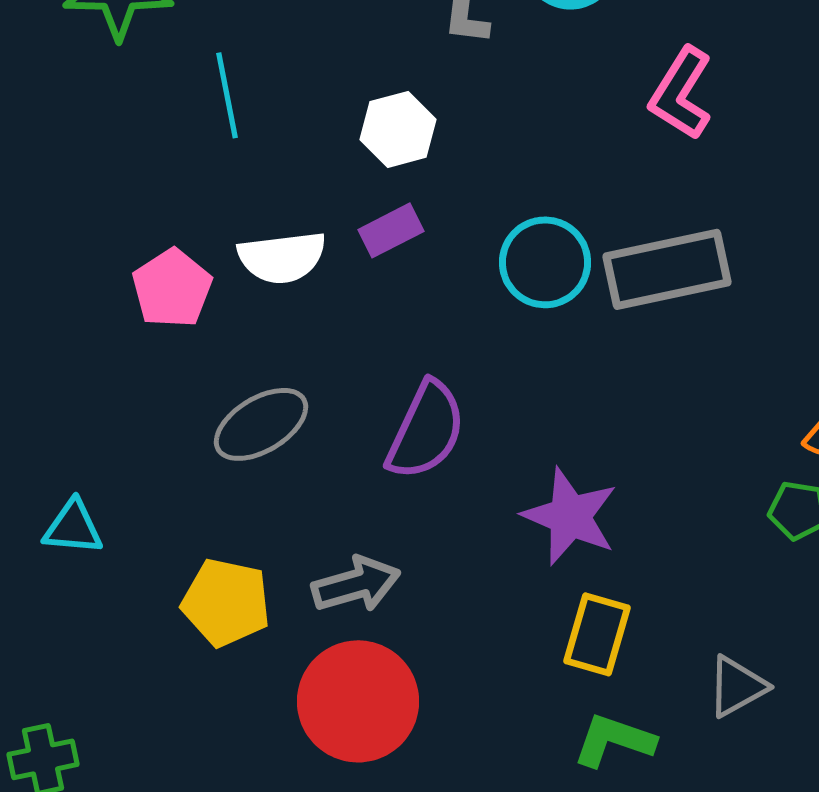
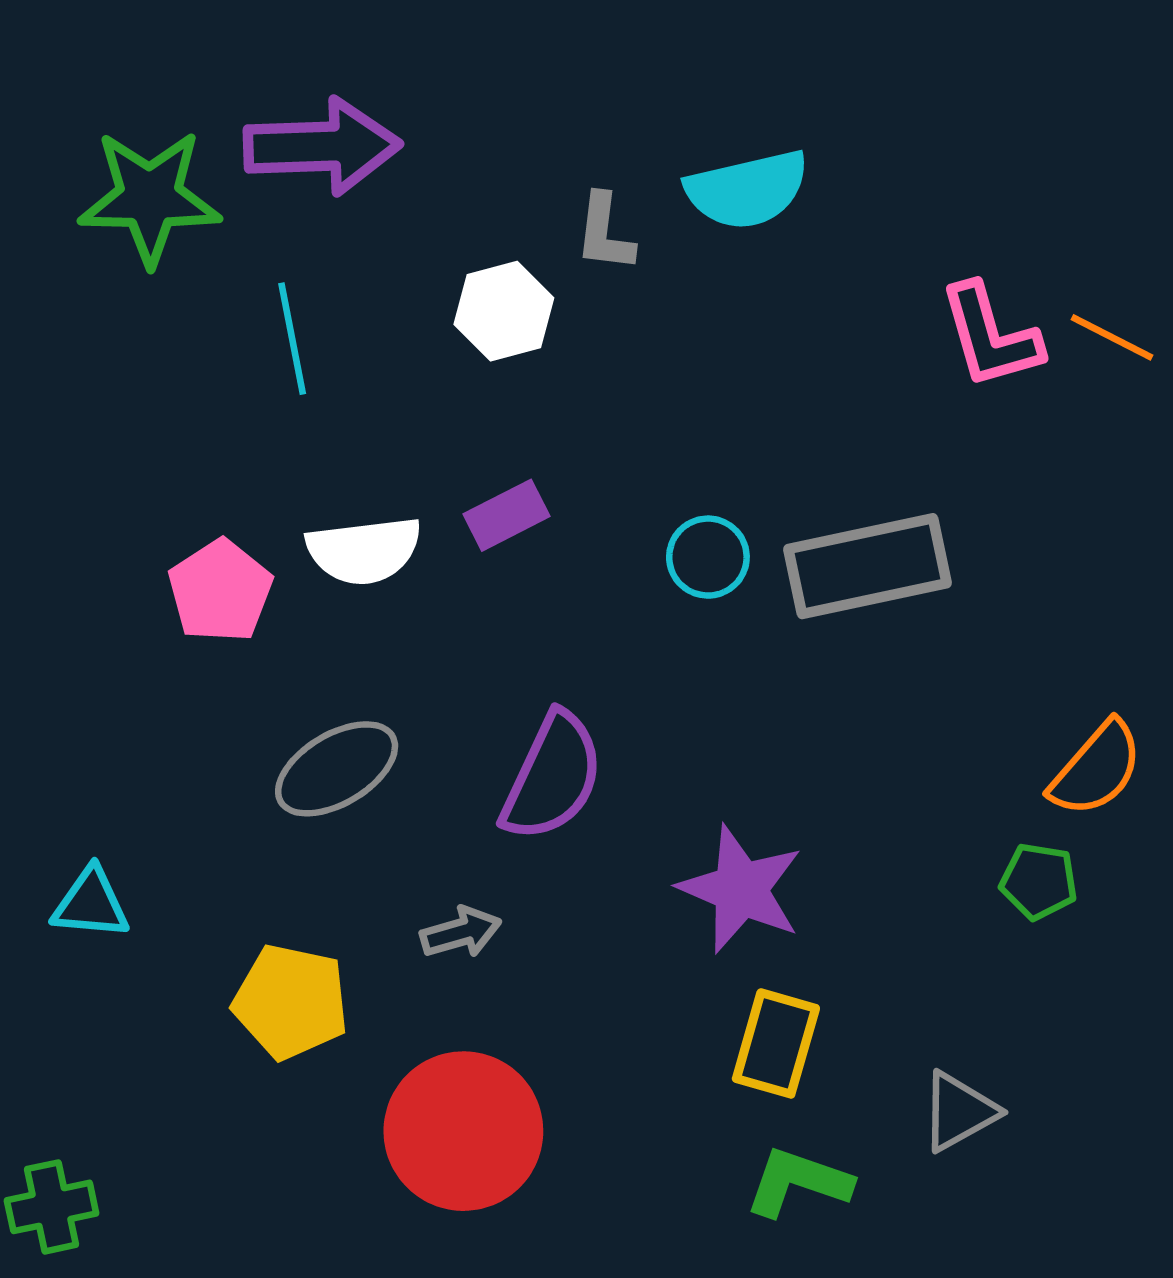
pink L-shape: (681, 93) -> (990, 336), moved, turned -48
white hexagon: (398, 129) -> (504, 311), moved
cyan circle: (545, 262) -> (708, 557), size x0.7
gray arrow: (356, 584) -> (461, 932), moved, size x0.7

